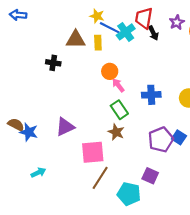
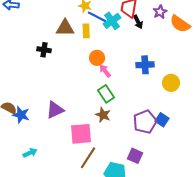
blue cross: (151, 95) -> (145, 65), moved

